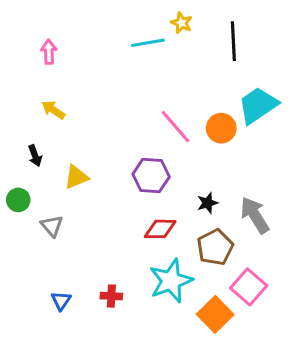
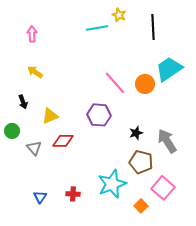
red diamond: (160, 229) -> (63, 141), moved
brown pentagon: (215, 247) -> (141, 162), turned -30
orange square: (215, 314) -> (141, 206), size x0.6

